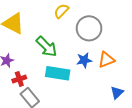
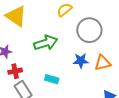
green arrow: (47, 47) -> (46, 43), turned -70
cyan rectangle: (58, 73) -> (52, 79), moved, size x0.6

